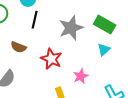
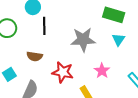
gray star: (71, 28) -> (83, 40), moved, turned 30
red star: (51, 59) -> (63, 72), moved

